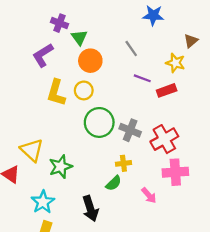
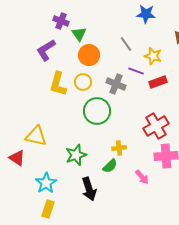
yellow star: (175, 63) -> (153, 56), moved
gray cross: (130, 130) -> (116, 84), moved
yellow triangle: (32, 150) -> (36, 136), turned -30
green star: (61, 167) -> (76, 155), moved

